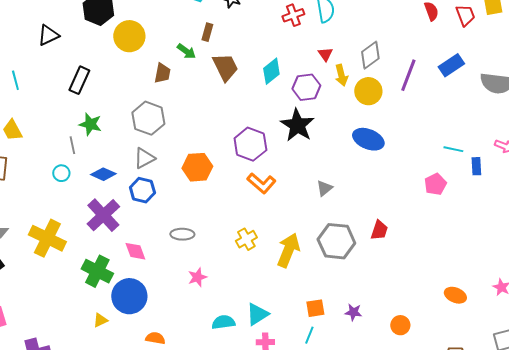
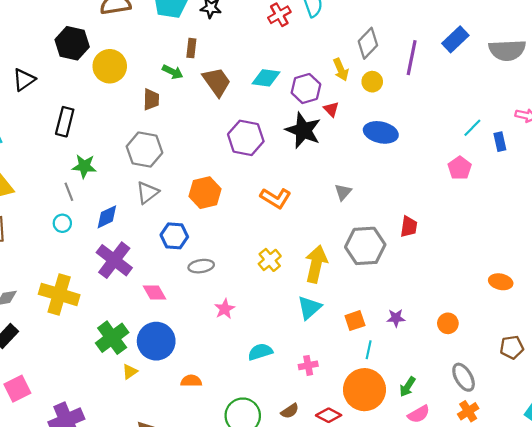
red triangle: (325, 54) -> (331, 109), moved
cyan diamond: (271, 71) -> (266, 78), turned 56
yellow circle: (368, 91) -> (372, 82), size x0.7
purple hexagon: (250, 144) -> (246, 138), moved
cyan line: (453, 149) -> (472, 128), turned -48
blue diamond: (103, 174) -> (107, 217), turned -40
blue hexagon: (142, 190) -> (174, 236), moved
green cross: (97, 271) -> (112, 338), moved, turned 36
cyan triangle: (257, 314) -> (309, 308), moved
cyan line: (309, 335) -> (369, 350), moved

